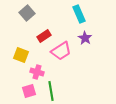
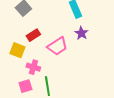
red rectangle: (44, 36) -> (33, 35), moved

